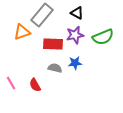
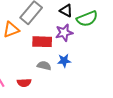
green semicircle: (103, 37) -> (87, 19), moved
red semicircle: (35, 85) -> (24, 83), turned -64

